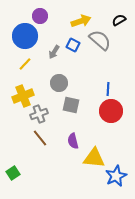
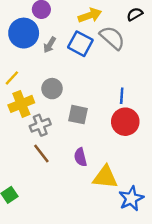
blue square: (73, 45) -> (80, 44), size x1.5
gray arrow: (54, 52) -> (50, 45), moved
yellow line: (25, 64) -> (12, 78), moved
gray circle: (59, 83) -> (52, 89), moved

